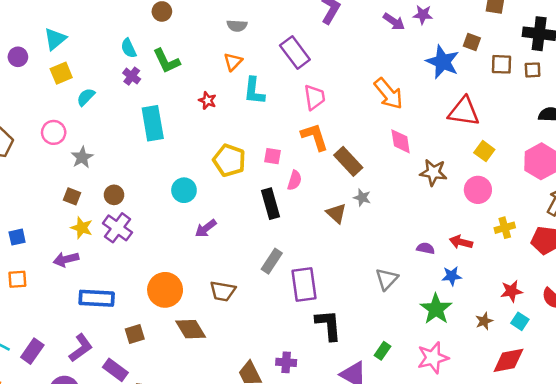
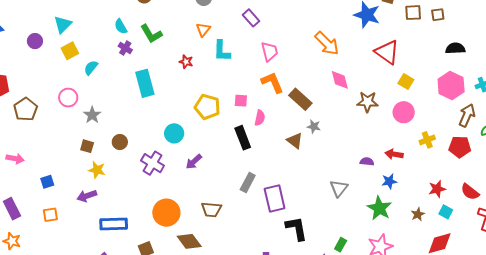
purple rectangle: (295, 52) -> (251, 18), size x0.7
red triangle: (464, 112) -> (387, 52), turned 32
purple cross: (117, 228) -> (153, 163), moved

